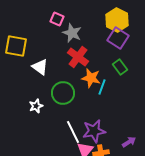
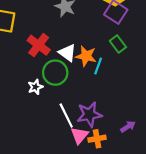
red cross: (78, 57) -> (39, 45), moved
white triangle: (40, 67) -> (67, 53), moved
white star: (36, 106) -> (35, 87), moved

